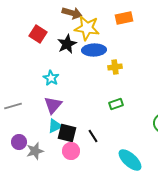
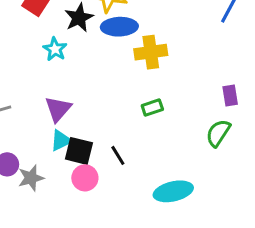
yellow cross: (115, 67) -> (151, 52), size x1.5
cyan star: (51, 78) -> (55, 49), moved
cyan ellipse: (130, 160) -> (173, 191), turned -55

